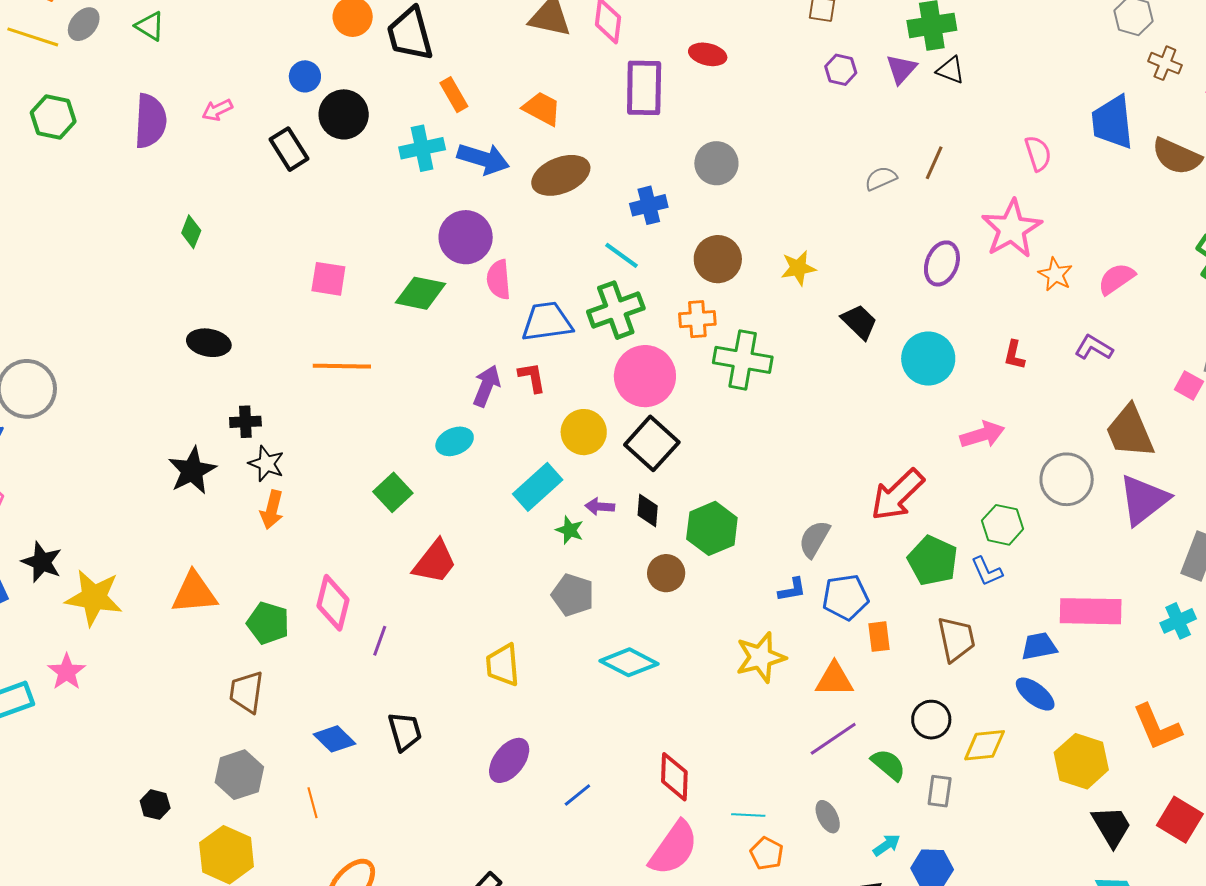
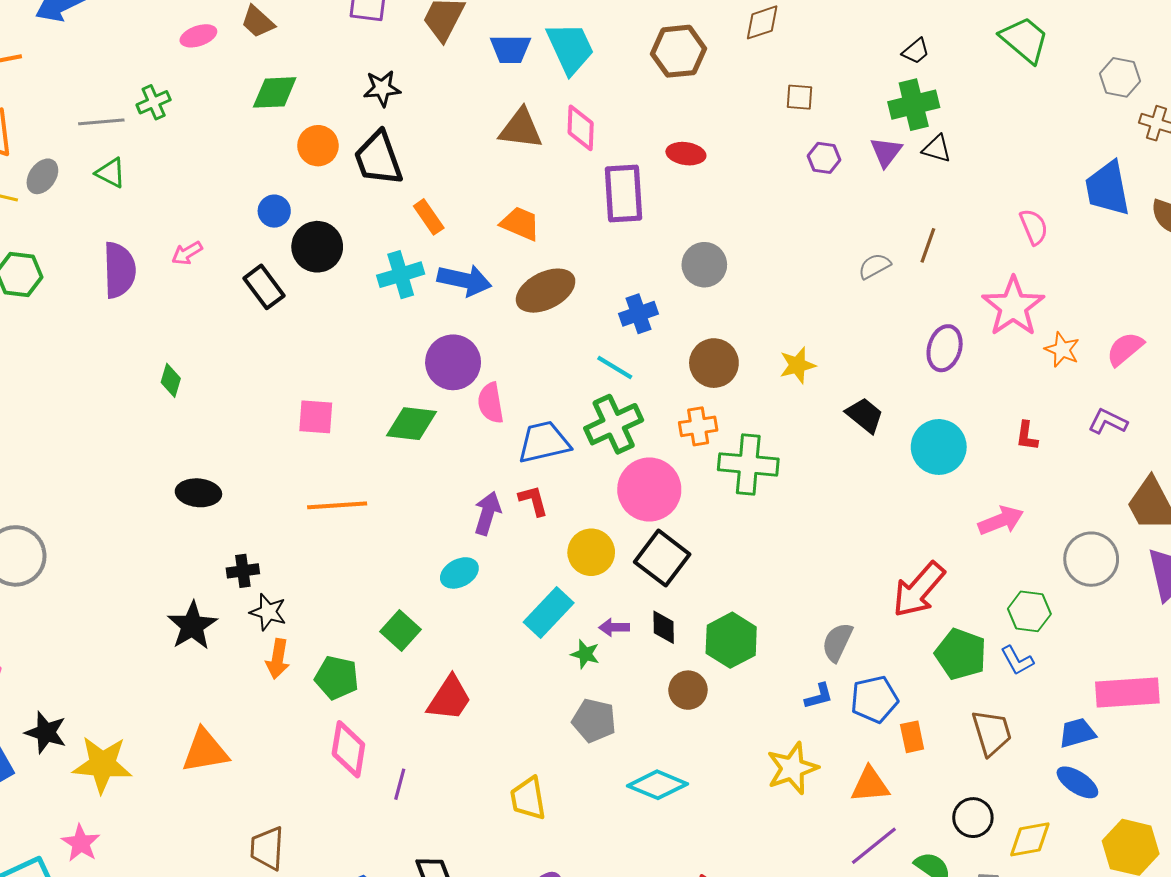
green pentagon: (268, 623) -> (337, 678), moved

